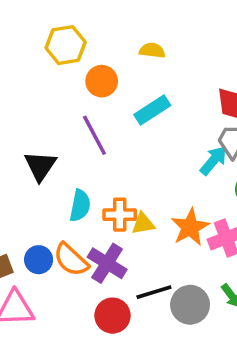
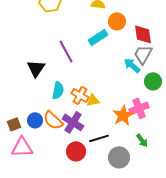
orange circle: (102, 81) -> (117, 21), moved
cyan arrow: (213, 160) -> (132, 65), turned -90
orange cross: (120, 215) -> (80, 95), turned 30
orange star: (190, 227) -> (123, 115), moved
gray circle: (190, 305) -> (119, 157), moved

